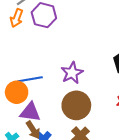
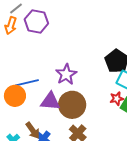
purple triangle: (30, 112) -> (50, 101), moved

